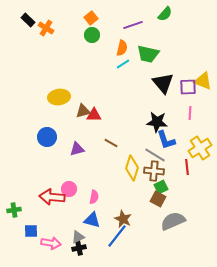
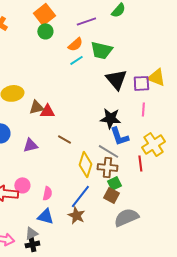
orange square: (91, 18) -> (44, 14), size x1.5
orange semicircle: (122, 48) -> (75, 44), turned 35
blue line: (117, 236) -> (80, 196), moved

